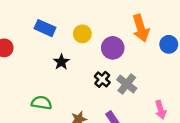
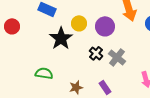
yellow circle: (82, 34) -> (79, 23), moved
black star: (61, 62) -> (61, 38), size x1.6

